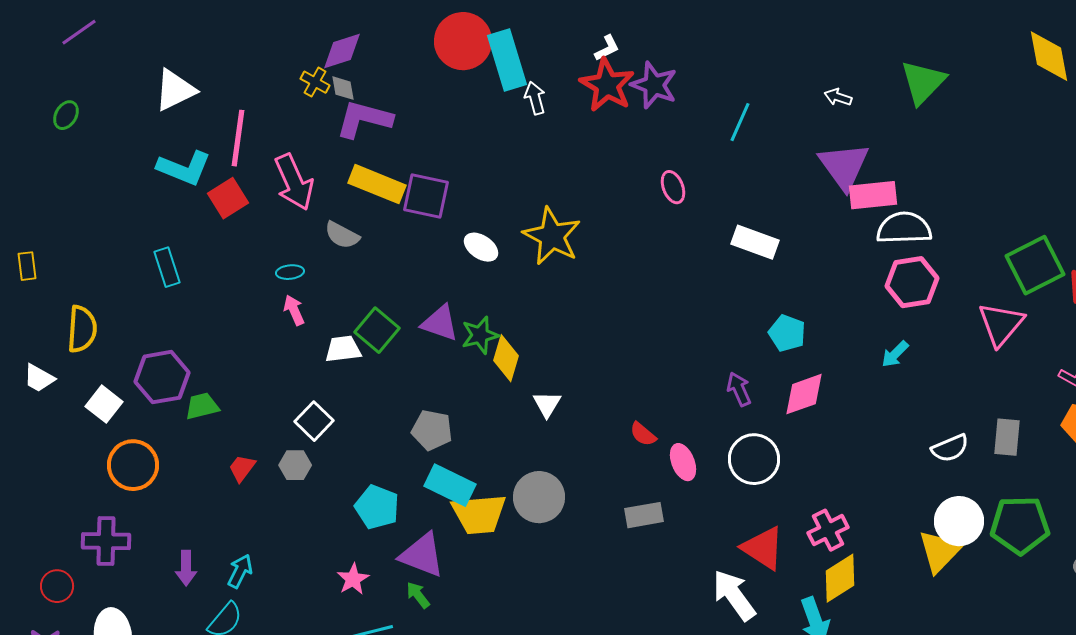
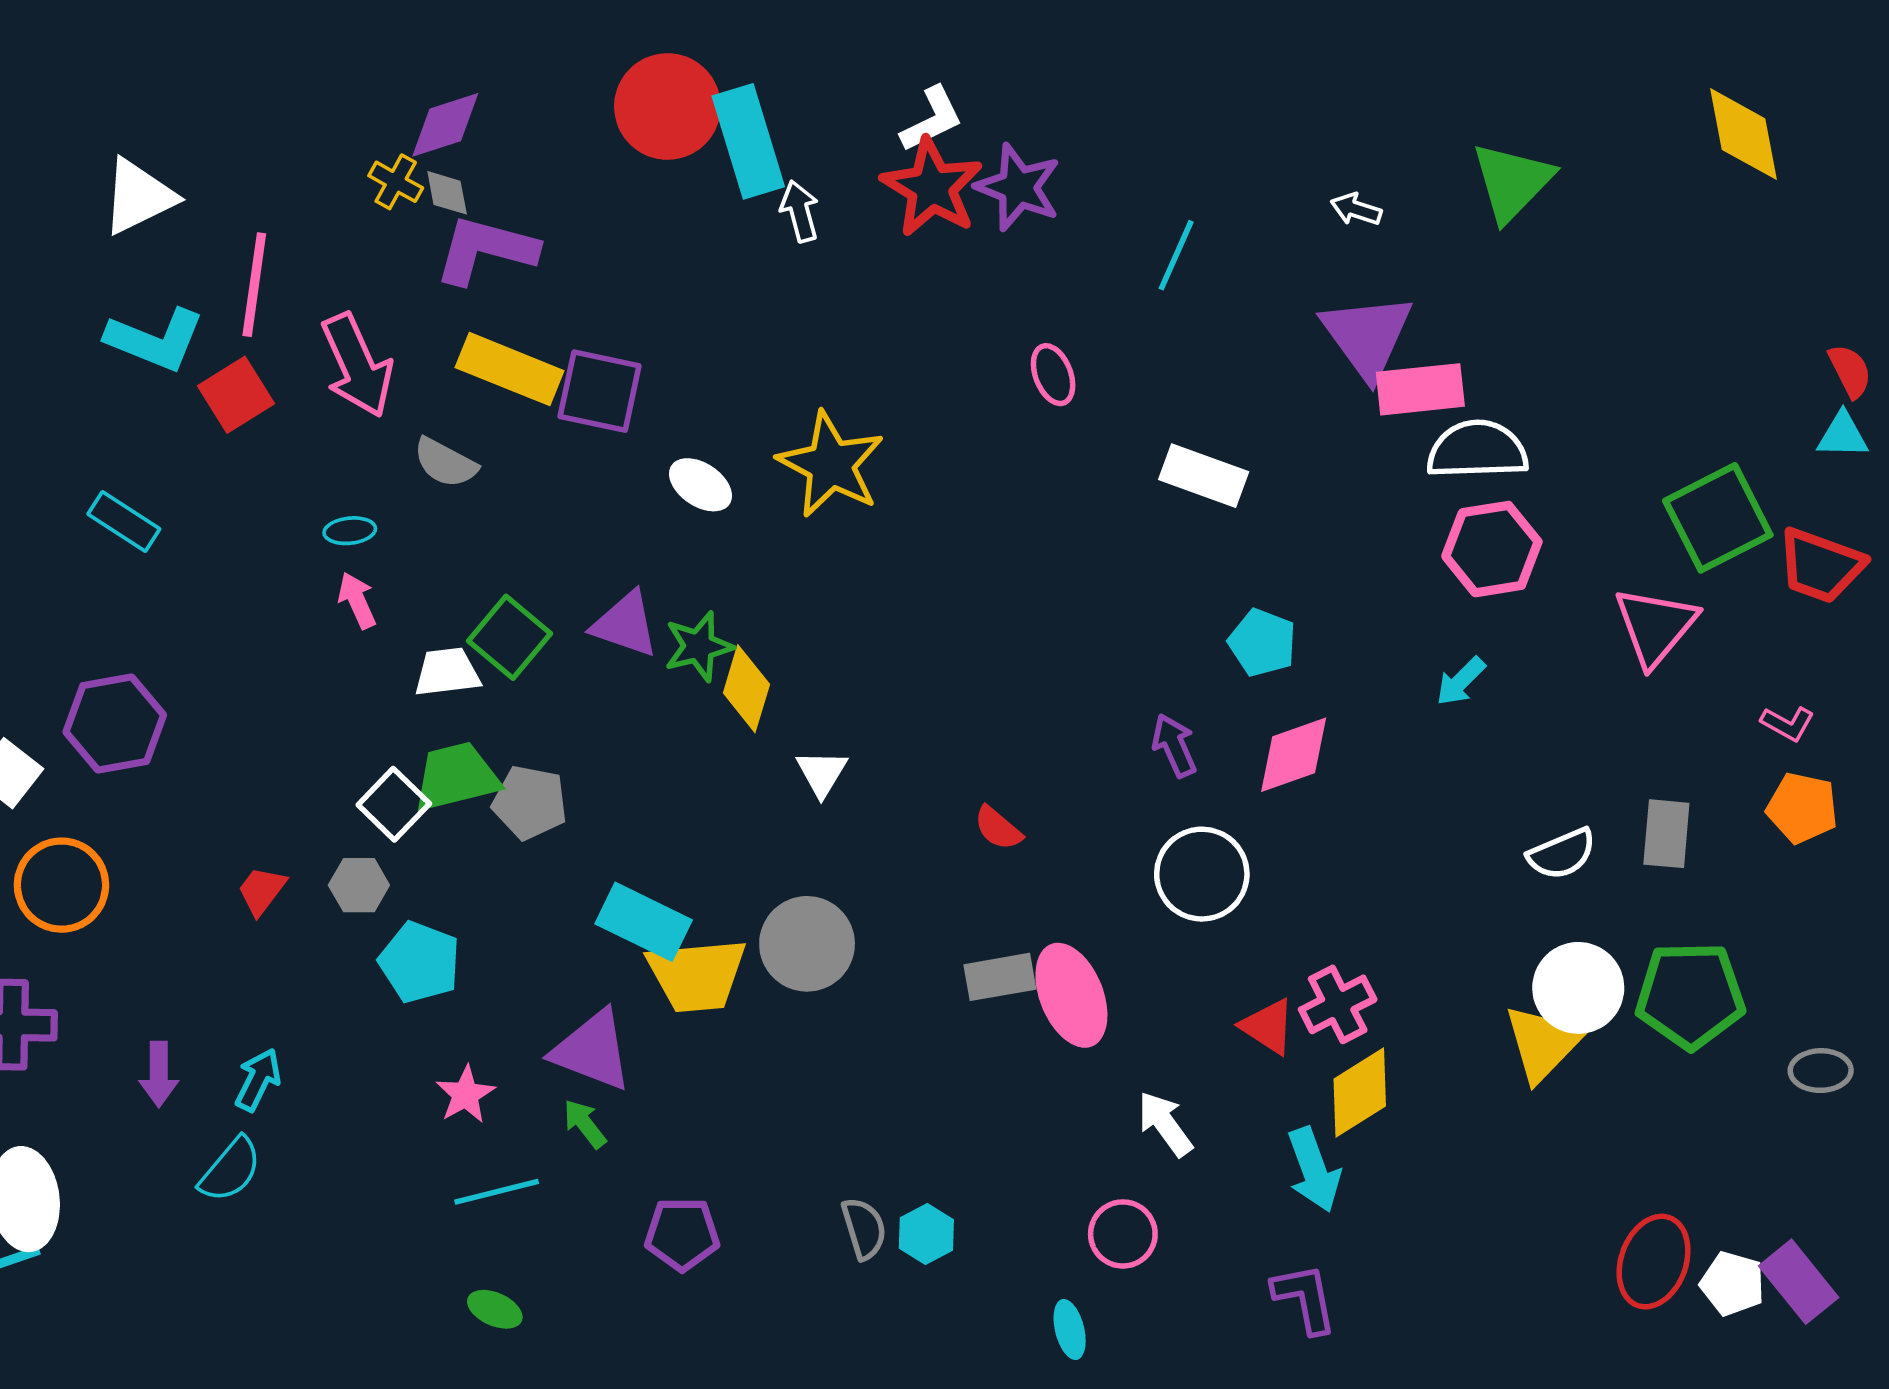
white L-shape: (607, 48) -> (932, 119), size x1.4
cyan rectangle: (167, 267) -> (124, 522), turned -39
green trapezoid: (202, 406) -> (456, 777), moved, size x1.4
gray pentagon: (432, 430) -> (530, 802), moved
pink ellipse: (683, 462) -> (1071, 995), moved, size x1.5
cyan pentagon: (377, 507) -> (420, 962), moved
red triangle: (763, 548) -> (1268, 1026), moved, size x0.7
white arrow: (734, 595) -> (1165, 1124), size x0.7

